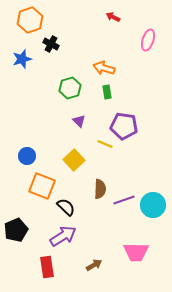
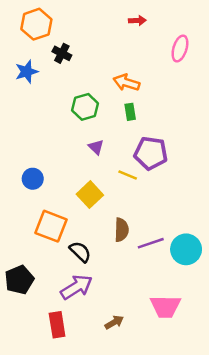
red arrow: (113, 17) -> (137, 21), turned 152
blue circle: (27, 156) -> (33, 179), moved

